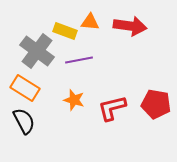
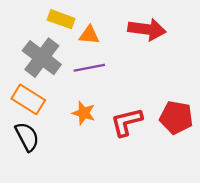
orange triangle: (90, 22) -> (89, 35), moved
yellow rectangle: (65, 31) -> (61, 19), moved

